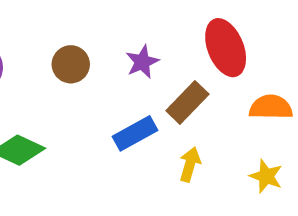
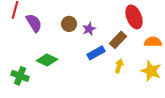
purple star: (142, 62) -> (89, 29), moved
yellow star: (266, 176) -> (151, 71), size x1.5

